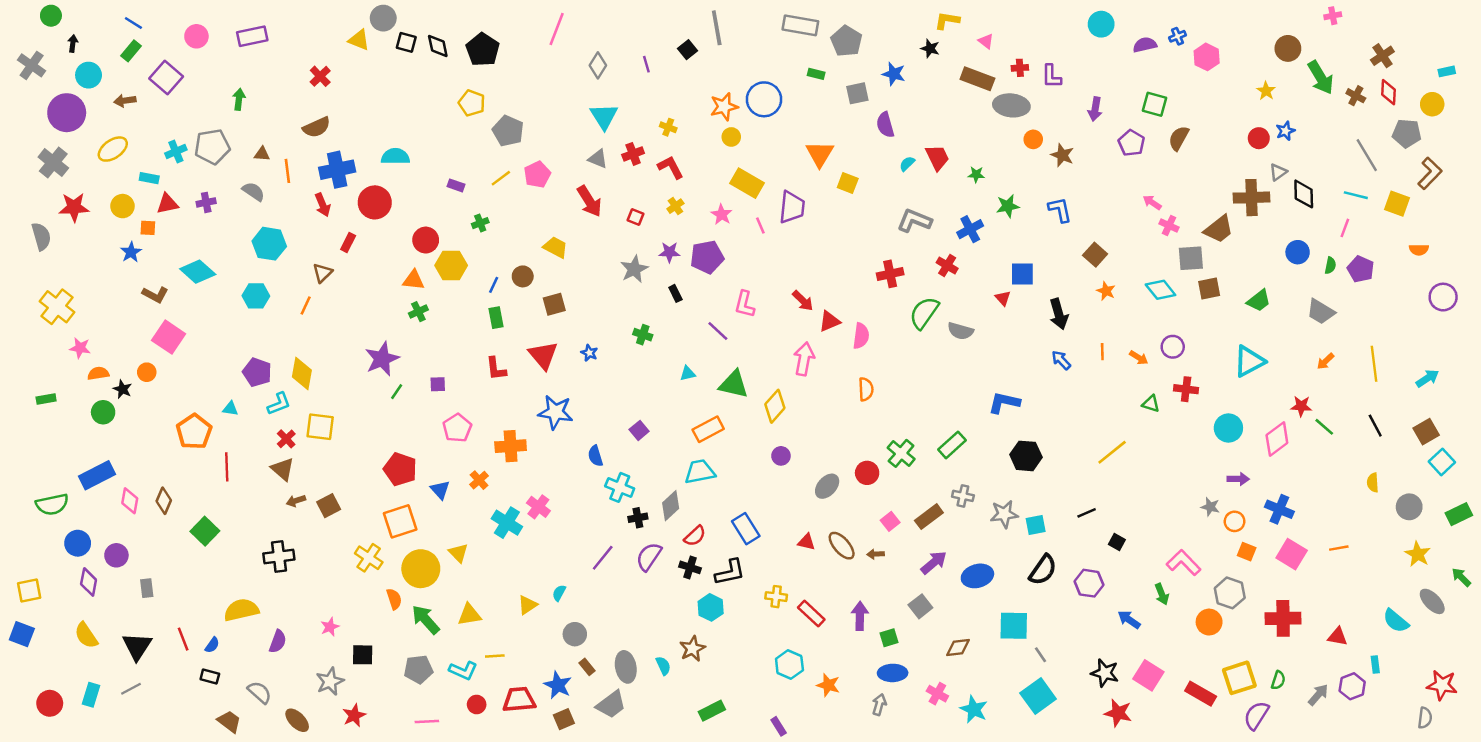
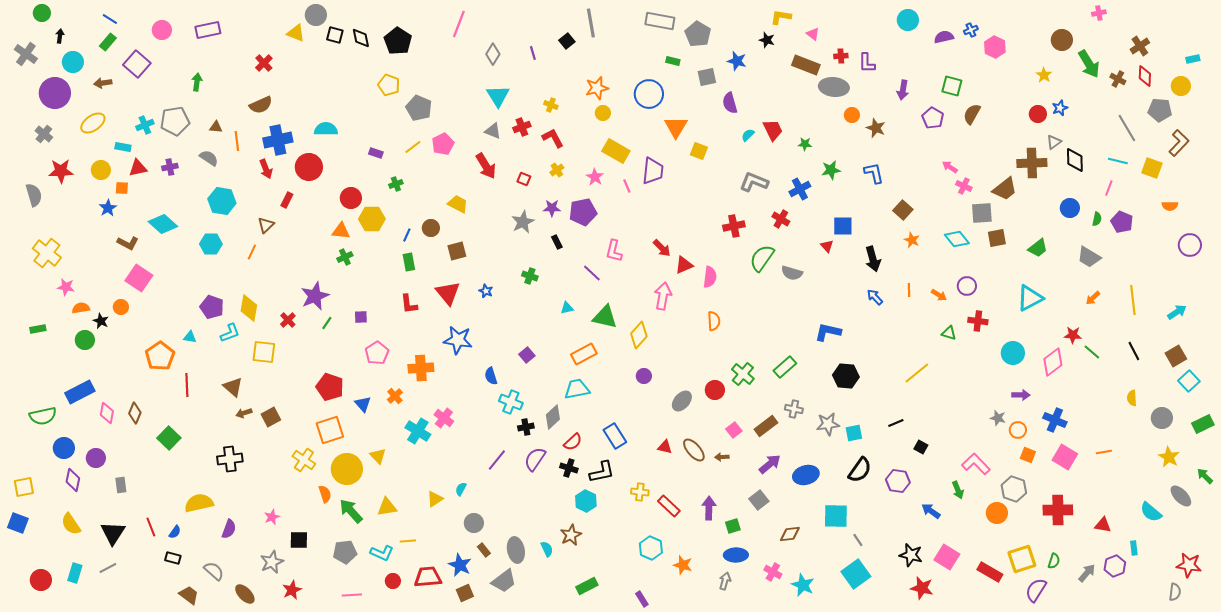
blue circle: (764, 99) -> (649, 94), moved
gray cross: (53, 162) -> (44, 134), size x0.7
red cross: (286, 439) -> (288, 320), moved

